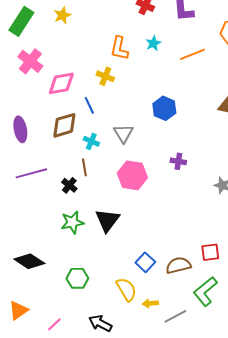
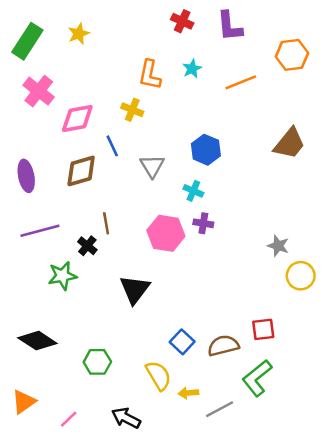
gray triangle: (123, 133) -> (152, 166), moved
cyan cross: (91, 141) -> (193, 191), moved
purple cross: (178, 161) -> (203, 223), moved
green star: (72, 222) -> (62, 276), moved

